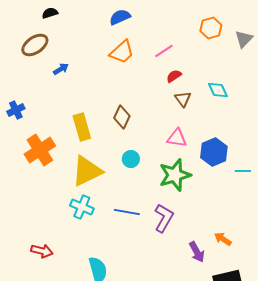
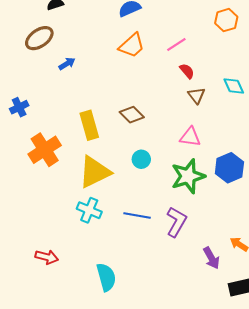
red semicircle: (174, 76) -> (187, 71), turned 84
brown diamond: (122, 117) -> (132, 115), turned -70
blue hexagon: (214, 152) -> (229, 168), moved

